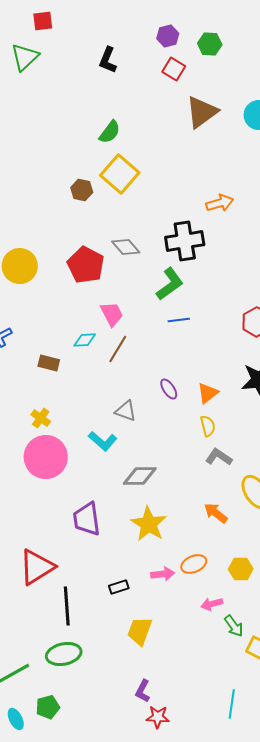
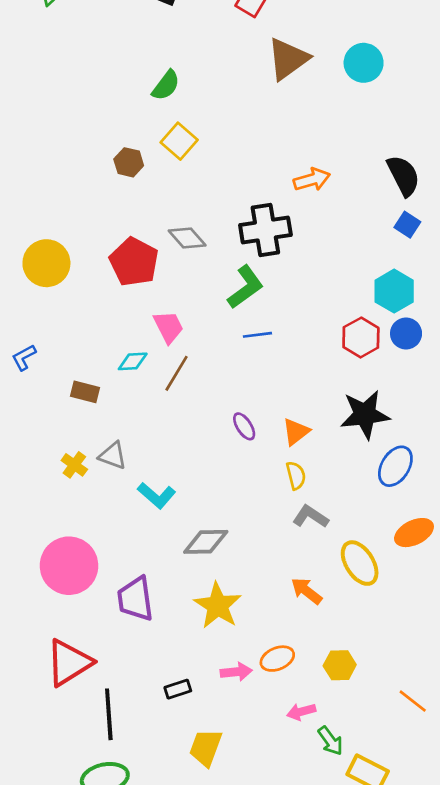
yellow square: (120, 174) -> (179, 141), size x0.7
gray triangle: (126, 411) -> (113, 456), moved
pink circle: (46, 457) -> (69, 566), moved

